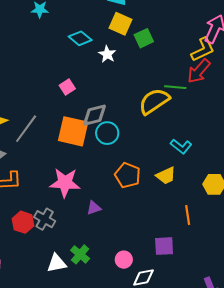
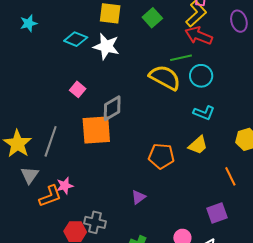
green square: (144, 38) -> (152, 18), moved
white star: (107, 54) -> (106, 46), size x1.5
red arrow: (199, 71) -> (199, 36), turned 88
yellow semicircle: (154, 101) -> (165, 78), turned 80
cyan circle: (107, 133) -> (201, 76), moved
pink star: (65, 183) -> (65, 186), moved, size x0.6

